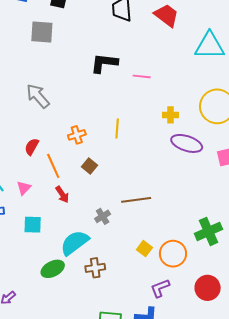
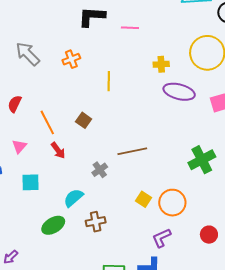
orange cross: (77, 135) -> (71, 59), moved
red semicircle: (32, 147) -> (15, 104), moved
green cross: (208, 231) -> (202, 160), moved
cyan semicircle: (75, 243) -> (73, 198), size x0.7
red circle: (208, 288) -> (209, 235), size x0.7

